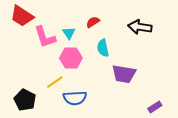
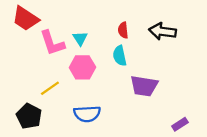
red semicircle: (93, 22) -> (123, 30), moved, turned -64
yellow line: (55, 82) -> (50, 88), moved

